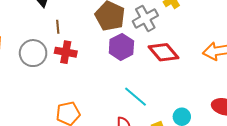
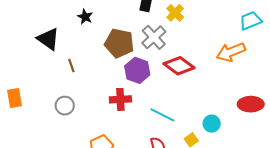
red cross: (66, 52) -> (120, 99), moved
gray circle: (33, 53) -> (65, 106), moved, size x0.7

